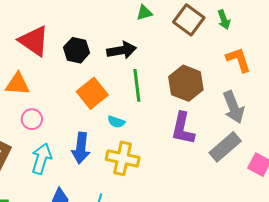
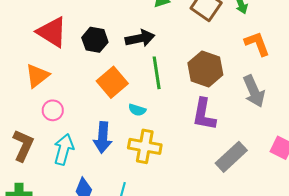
orange triangle: (18, 84) -> (37, 76), turned -40
gray rectangle: (225, 147) -> (231, 157), moved

